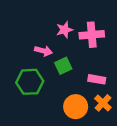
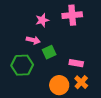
pink star: (64, 30) -> (42, 20), moved
pink cross: (92, 35) -> (72, 15), moved

